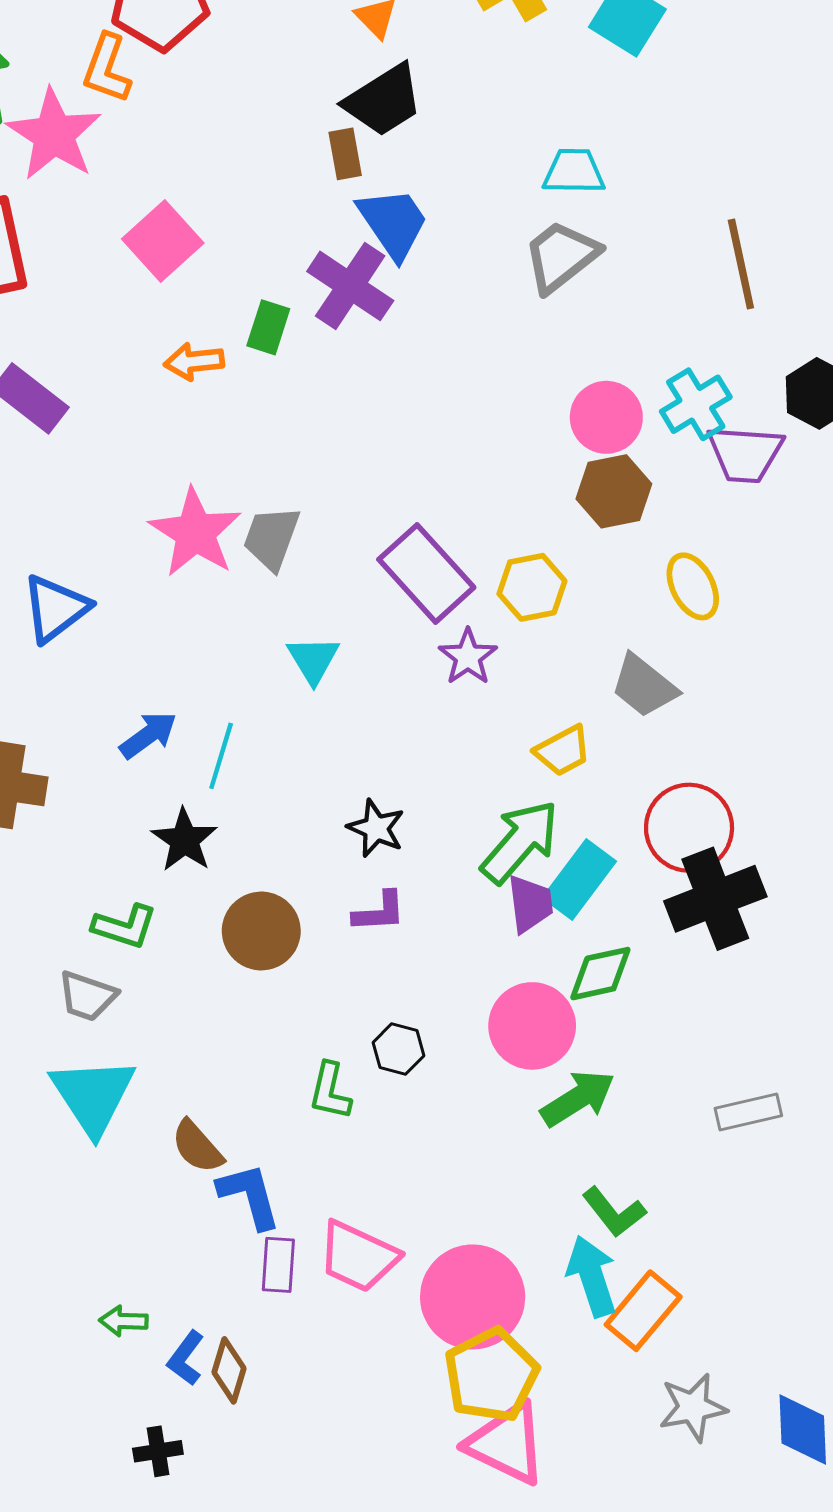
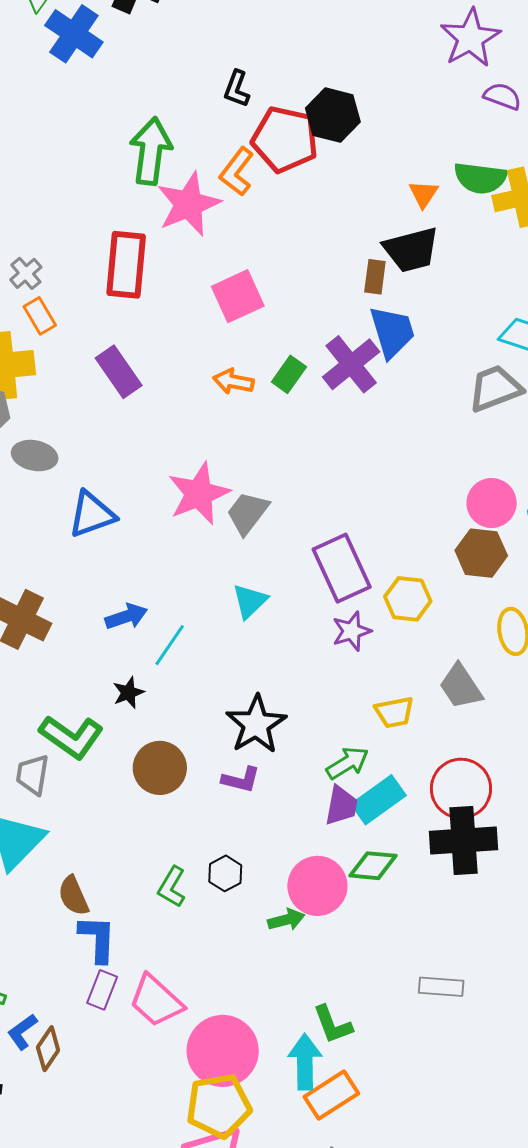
black star: (376, 828) -> (256, 724), size x1.5
black star: (184, 840) -> (128, 693), size x0.7
green arrow: (520, 842) -> (348, 763), size x0.7
green L-shape: (125, 927) -> (71, 737), size x1.4
gray trapezoid: (87, 996) -> (33, 775), turned 63
green arrow: (578, 1098) -> (286, 920), moved, size x0.7

